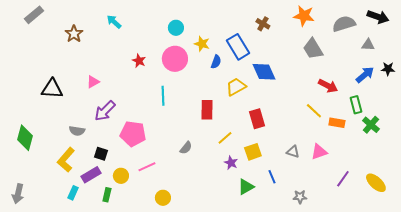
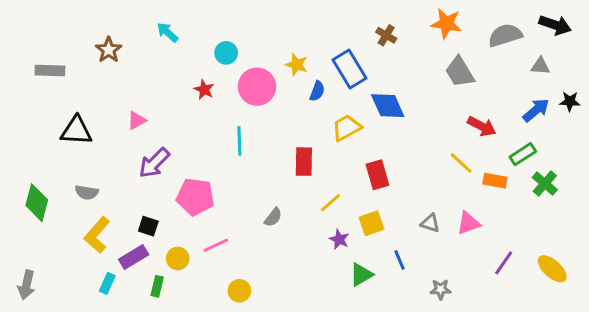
gray rectangle: (34, 15) -> (50, 70), moved, turned 42
cyan circle: (176, 28) -> (226, 53), moved
green rectangle: (356, 105) -> (523, 154), turned 72
gray semicircle: (77, 131) -> (87, 192), moved

